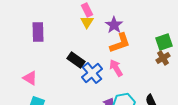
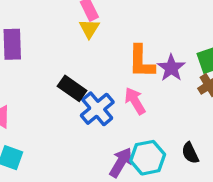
purple star: (114, 25) -> (171, 68), moved
orange L-shape: (120, 43) -> (141, 62), turned 110

